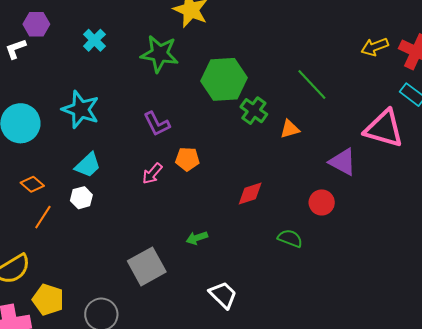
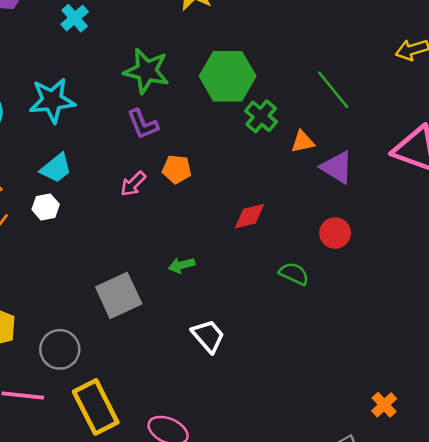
green star: (160, 54) -> (147, 71), moved
cyan star: (81, 109) -> (52, 100), turned -30
purple triangle: (343, 162) -> (337, 167), moved

